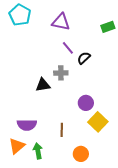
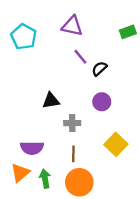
cyan pentagon: (20, 15) -> (24, 37), moved
gray cross: (61, 73) -> (72, 123), moved
purple circle: (86, 103) -> (102, 102), moved
orange circle: (81, 154) -> (79, 182), moved, size x1.5

